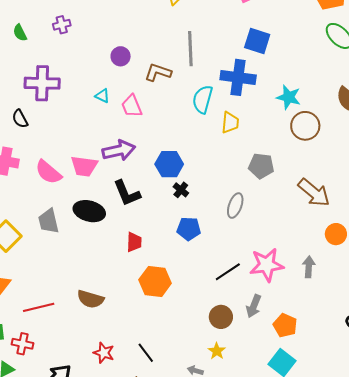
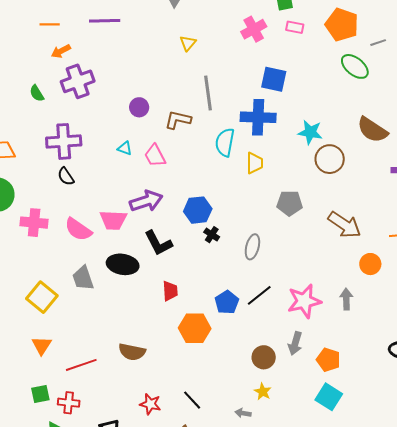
purple cross: (62, 25) -> (78, 81), size x1.8
black semicircle: (20, 119) -> (66, 176), moved
gray ellipse: (235, 206) -> (252, 247), moved
blue pentagon: (189, 229) -> (227, 302), moved, turned -30
black line: (228, 272) -> (259, 295), moved

